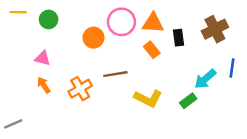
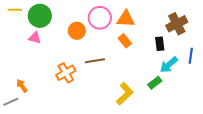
green circle: (49, 19) -> (40, 16), size x1.5
black rectangle: (179, 38) -> (160, 44), moved
pink triangle: (42, 58) -> (35, 38), moved
orange arrow: (44, 85) -> (22, 86), moved
yellow L-shape: (148, 98) -> (125, 94), moved, turned -70

